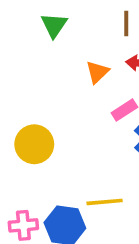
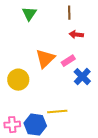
orange triangle: (97, 72) -> (45, 59), moved, size x1.5

